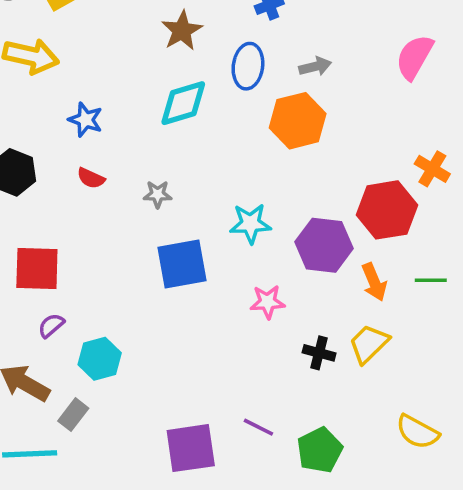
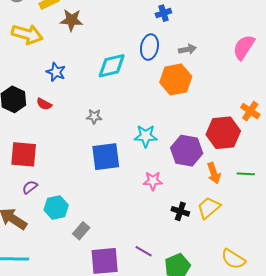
brown star: (182, 31) -> (72, 20), moved, turned 30
red semicircle: (91, 178) -> (44, 104), moved
gray rectangle: (73, 415) -> (81, 231), moved

